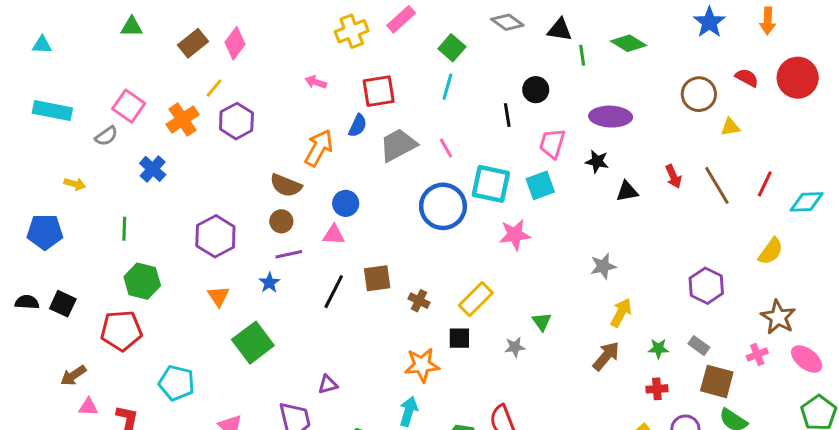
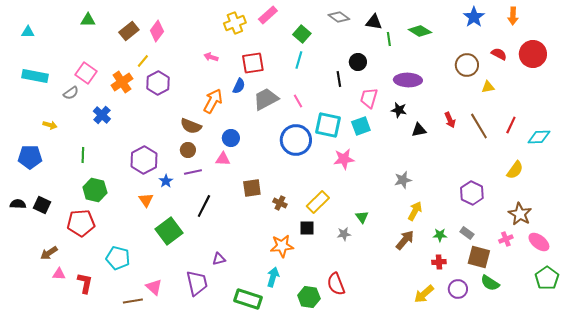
blue star: (269, 283) -> (166, 181), moved
black line: (334, 292) -> (204, 206), moved

